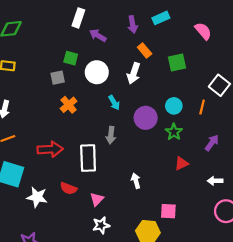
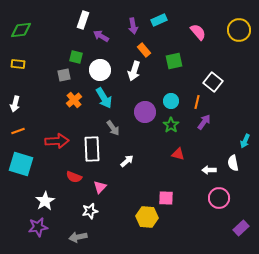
cyan arrow: (114, 103) -> (104, 98), moved, size x1.5
gray arrow: (111, 135) -> (113, 128), turned -42
purple arrow: (212, 143) -> (204, 122), moved
red triangle: (181, 163) -> (178, 154), turned 40
white arrow: (136, 181) -> (127, 161), moved, turned 64
white star: (37, 197) -> (45, 201), moved, turned 30
white star: (101, 225) -> (90, 211), moved

